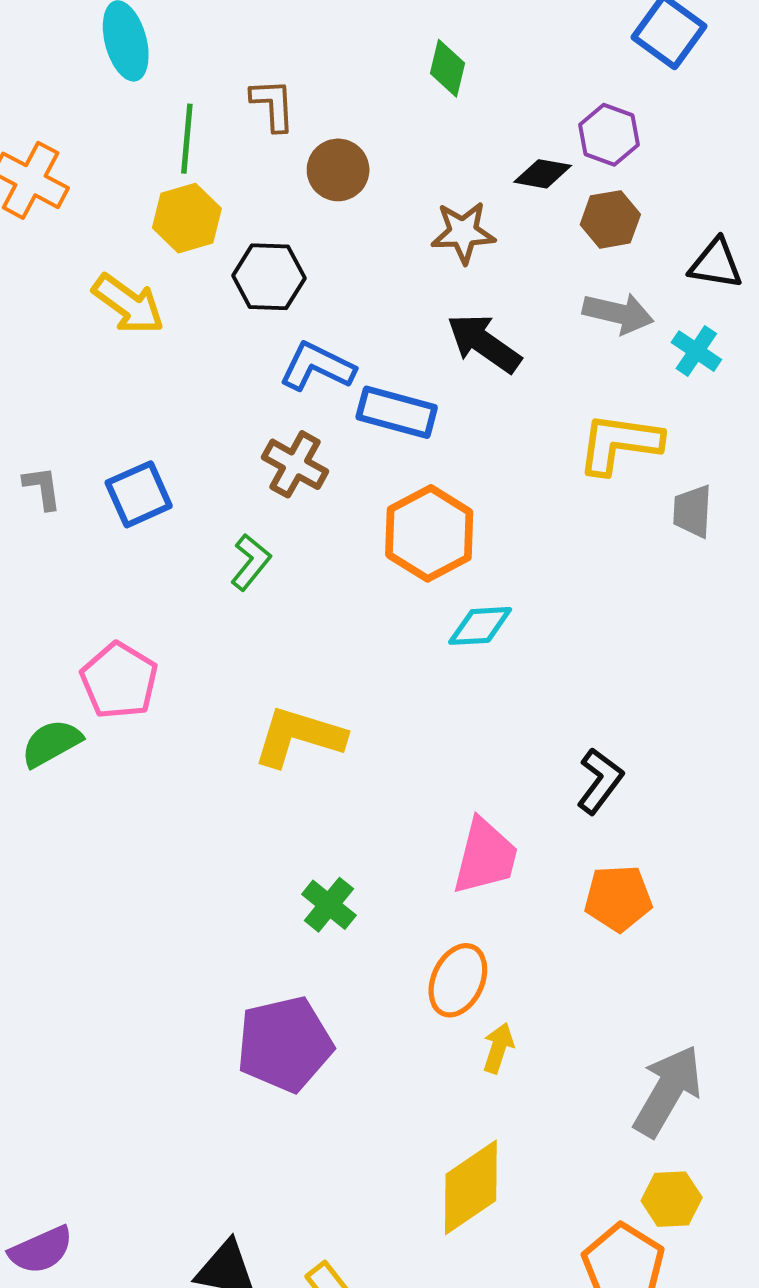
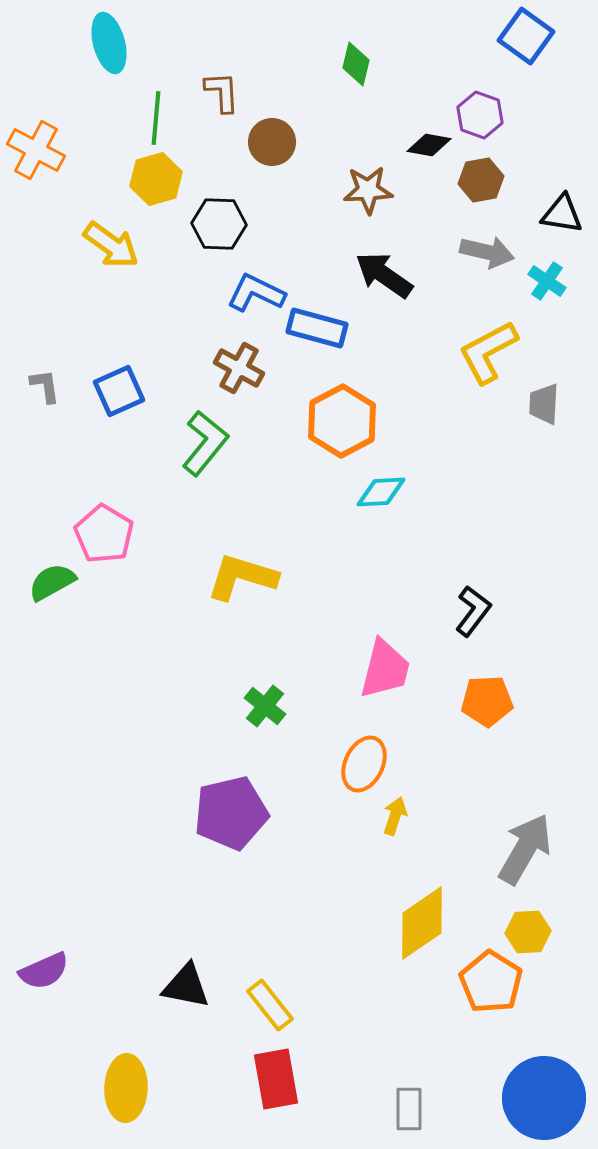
yellow L-shape: (619, 444) -> (488, 352), turned -36
green L-shape: (251, 562) -> (205, 443), size x1.5
yellow diamond: (471, 1187) -> (422, 923), moved

